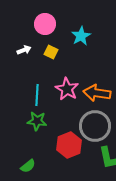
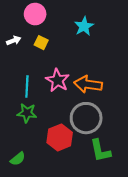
cyan star: (81, 36) -> (84, 26), moved

